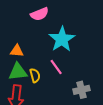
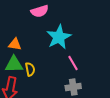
pink line: (56, 67) -> (73, 63), moved

